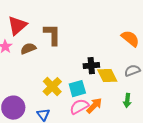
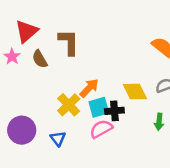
brown semicircle: (28, 49) -> (40, 59), turned -98
black cross: (91, 66) -> (114, 111), moved
orange arrow: (94, 106) -> (89, 88), moved

